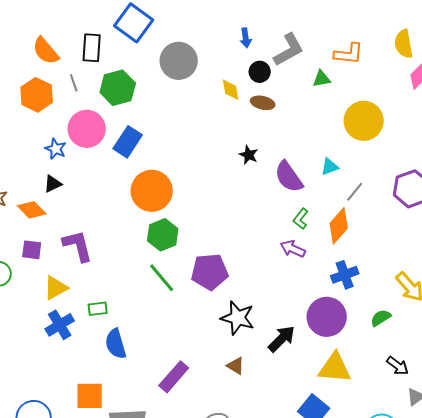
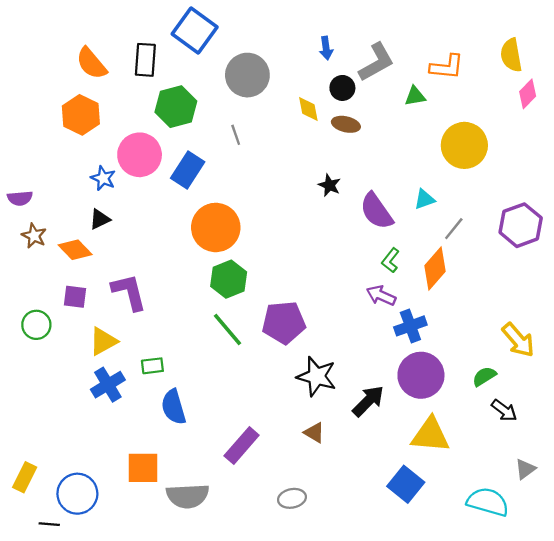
gray line: (74, 83) -> (236, 135), moved
blue cross: (345, 275) -> (410, 326), moved
black arrow: (398, 366) -> (504, 410), moved

